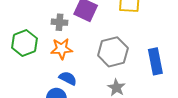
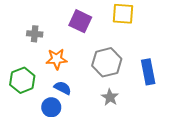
gray cross: (59, 22) -> (35, 34), moved
green hexagon: (24, 43) -> (22, 80), moved

